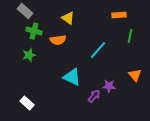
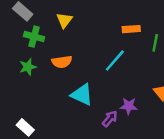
orange rectangle: (119, 15) -> (131, 29), moved
yellow triangle: (68, 18) -> (64, 20), moved, turned 32
orange semicircle: (58, 40) -> (62, 62), moved

